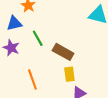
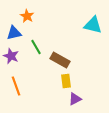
orange line: (32, 79) -> (16, 86), moved

